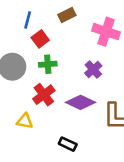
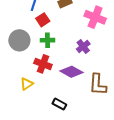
red cross: (44, 95) -> (43, 64), turned -36
yellow triangle: (25, 121) -> (27, 84), turned -48

